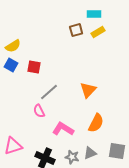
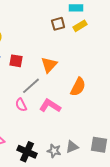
orange triangle: (88, 90) -> (49, 65), moved
orange semicircle: (96, 123) -> (78, 87), moved
pink L-shape: (63, 129) -> (50, 106), moved

